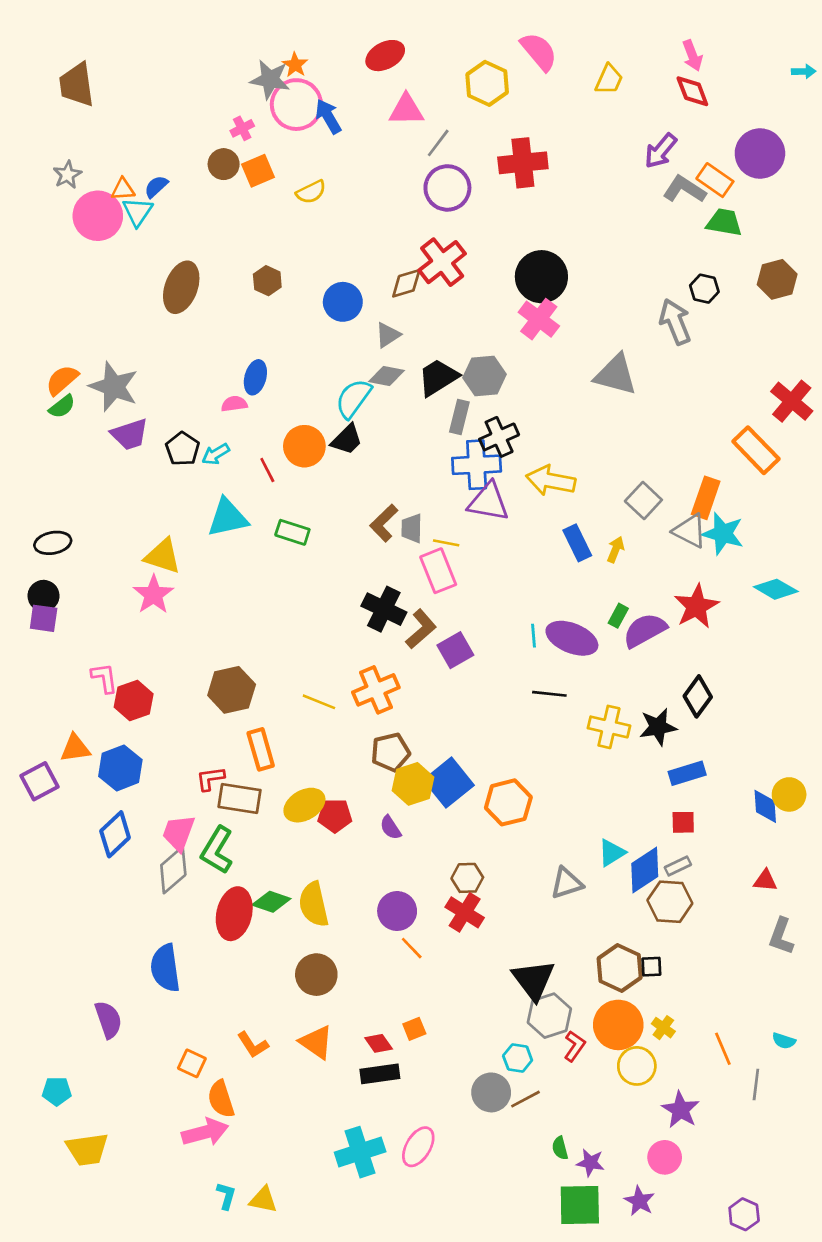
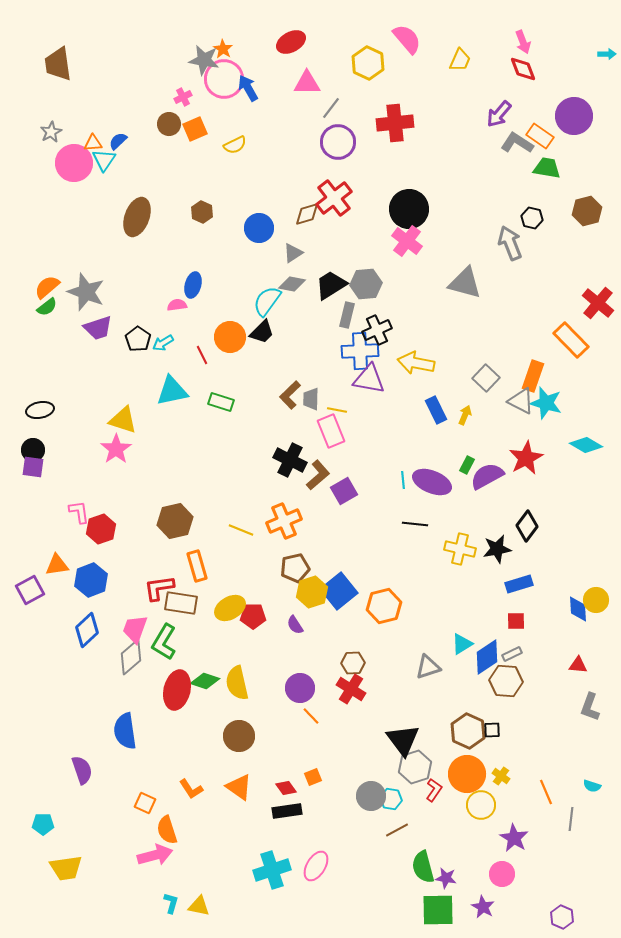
red L-shape: (210, 779) -> (159, 588), size x1.4
gray circle: (491, 1092) -> (371, 796), moved
green semicircle: (560, 1148) -> (423, 867), size x1.8

